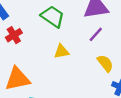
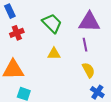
purple line: (96, 34) -> (85, 45), turned -64

